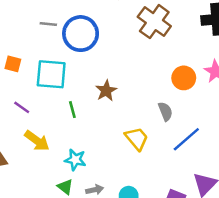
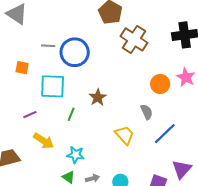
orange square: (13, 64) -> (22, 68), moved
purple line: (22, 107) -> (30, 115), turned -56
green line: (72, 110) -> (71, 114), turned 40

